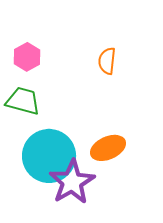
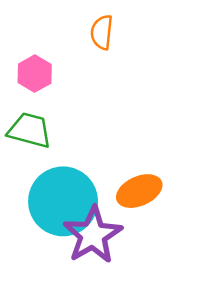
orange semicircle: (107, 61) -> (102, 32), moved

